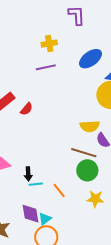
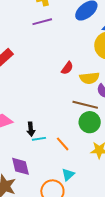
red semicircle: (27, 109) -> (67, 68), moved
purple diamond: (30, 214) -> (21, 166), moved
cyan triangle: (45, 219) -> (68, 175), moved

